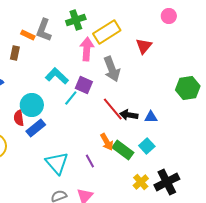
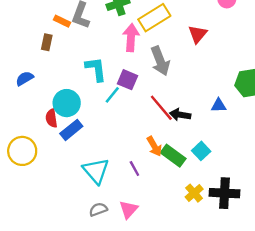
cyan L-shape: (57, 76) -> (96, 69), turned 40
blue triangle: (151, 117) -> (219, 105), moved
black cross: (167, 182) -> (225, 193), turned 30

